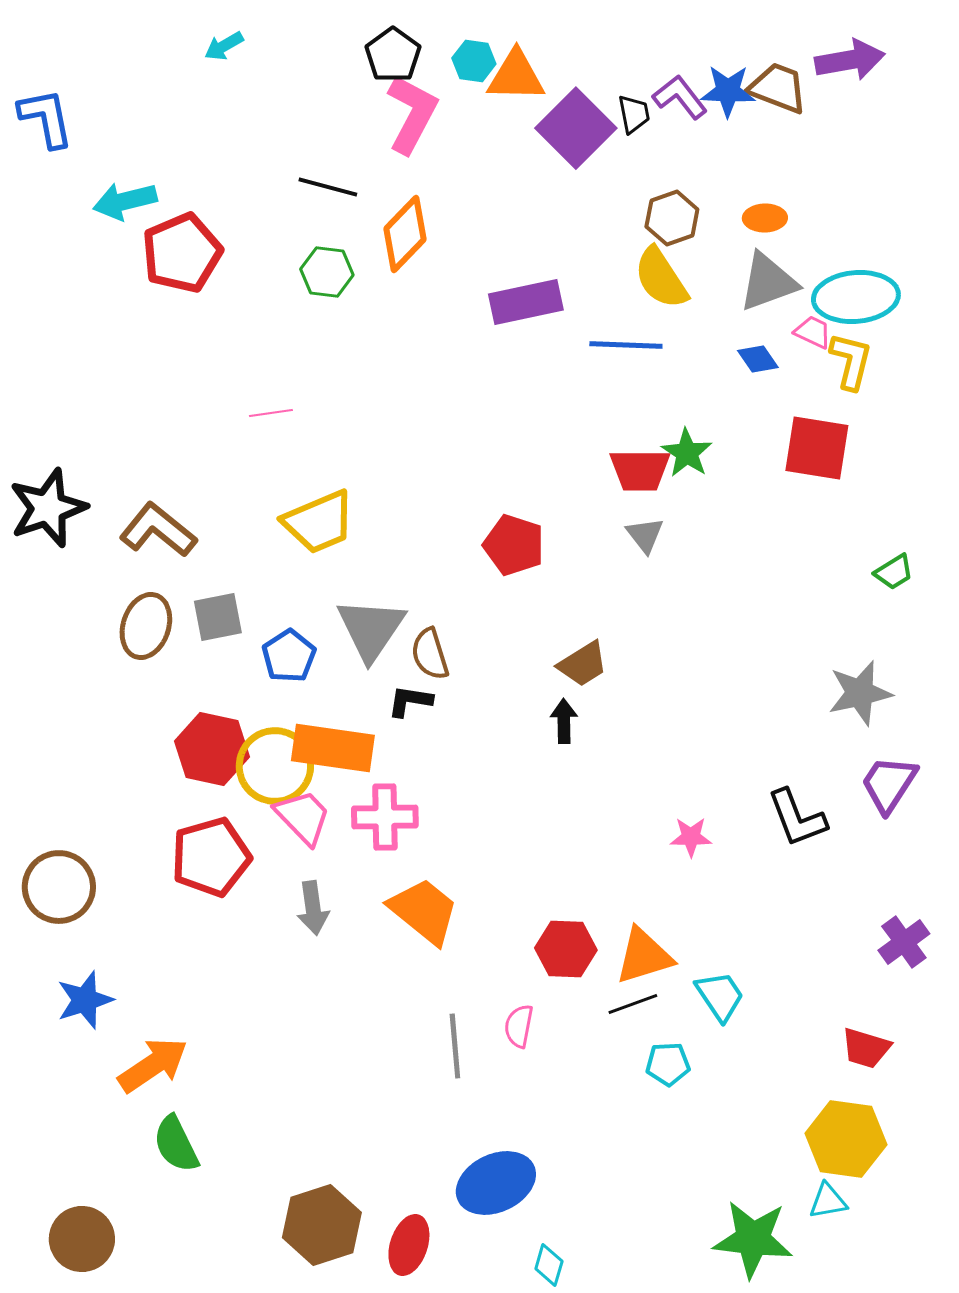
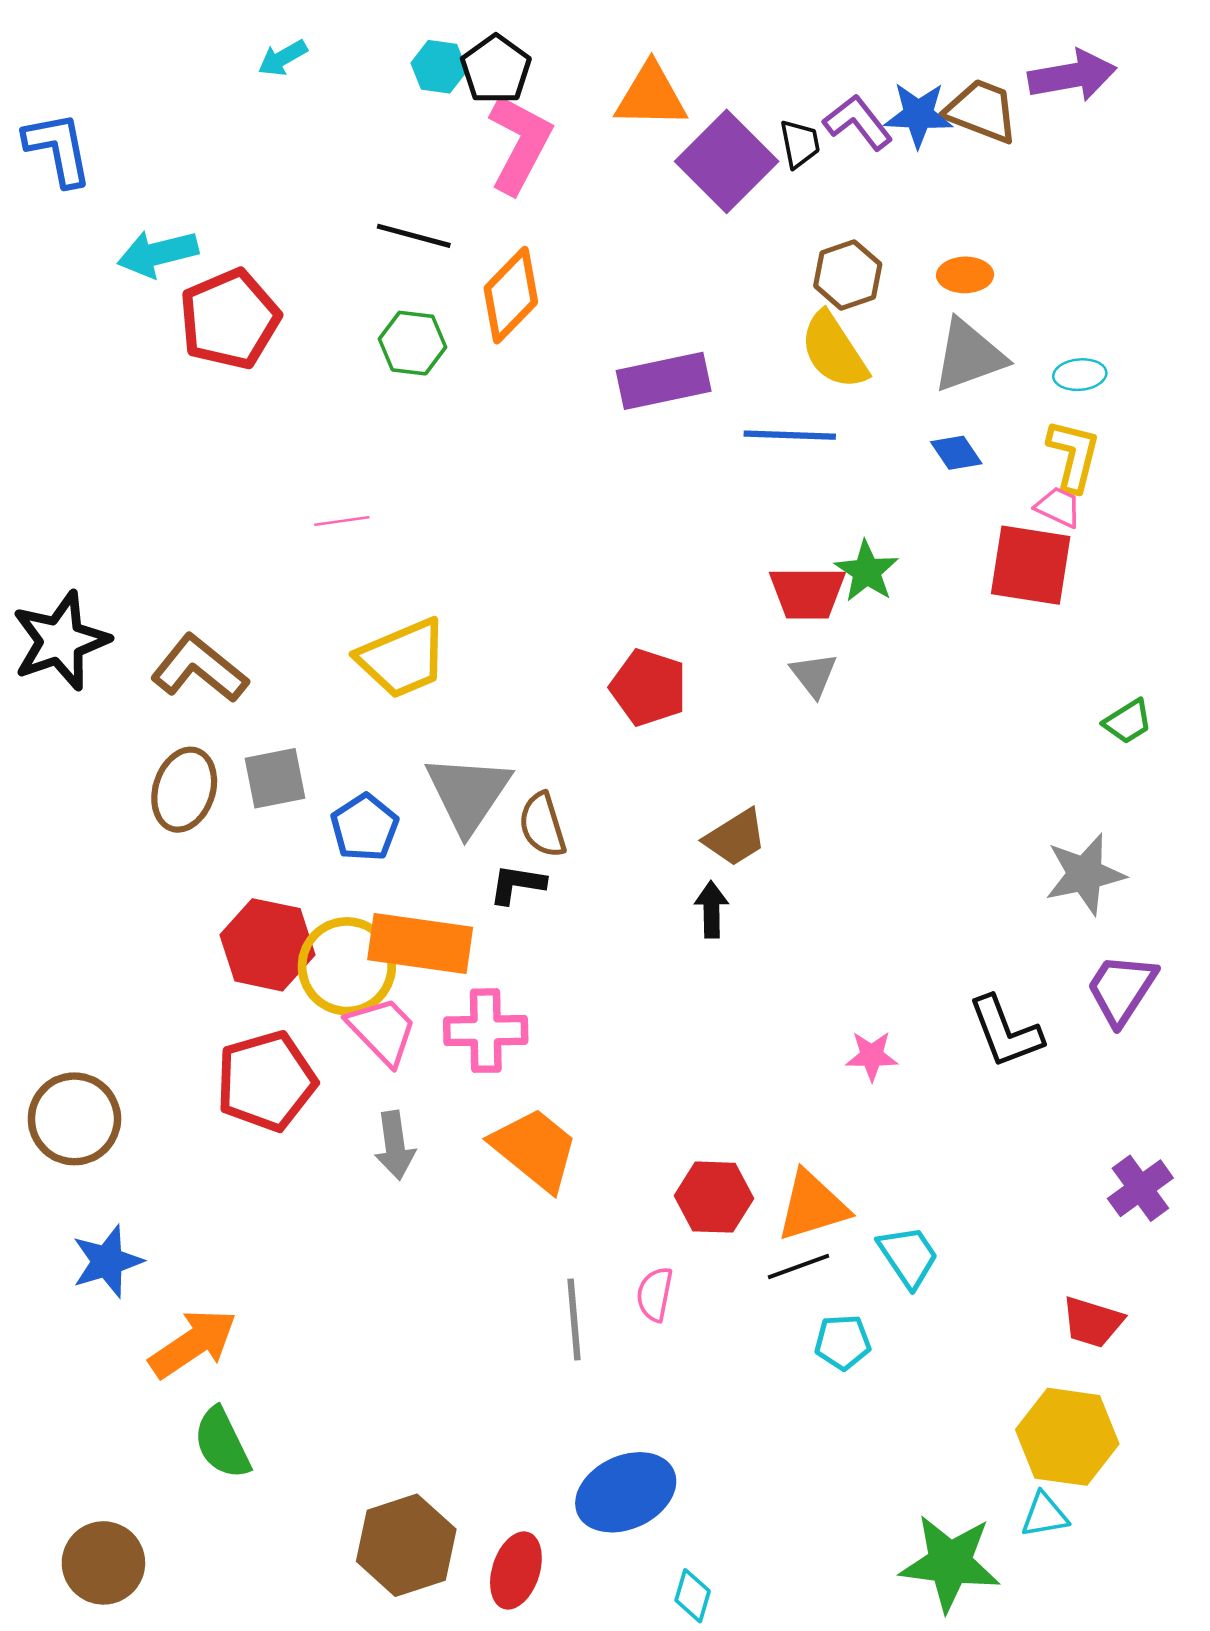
cyan hexagon: (474, 61) -> (439, 67), moved
cyan ellipse: (856, 297) -> (1080, 375), size x0.5
pink trapezoid: (813, 332) -> (1058, 507), moved

